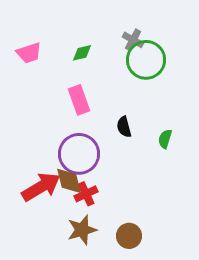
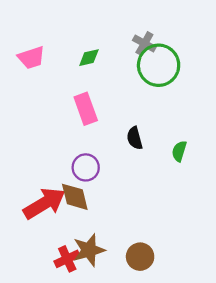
purple circle: (79, 154) -> (86, 167), size x0.6
red cross: (86, 194) -> (67, 259), moved

